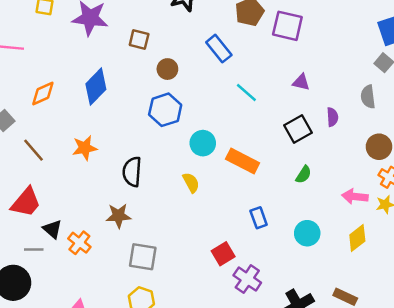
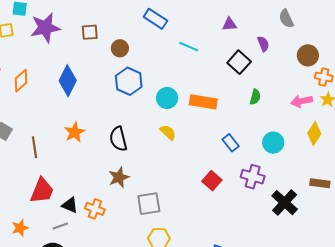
orange diamond: (43, 93) -> (21, 81), moved
brown line: (33, 150) -> (35, 147), turned 50
purple cross: (247, 279) -> (253, 177), moved

